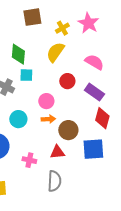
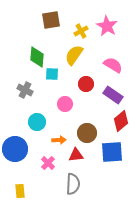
cyan square: (26, 75) -> (52, 74), moved
red diamond: (102, 118) -> (121, 121), turned 35
orange arrow: (48, 119) -> (59, 140), moved
pink cross: (29, 160) -> (48, 163), turned 32

